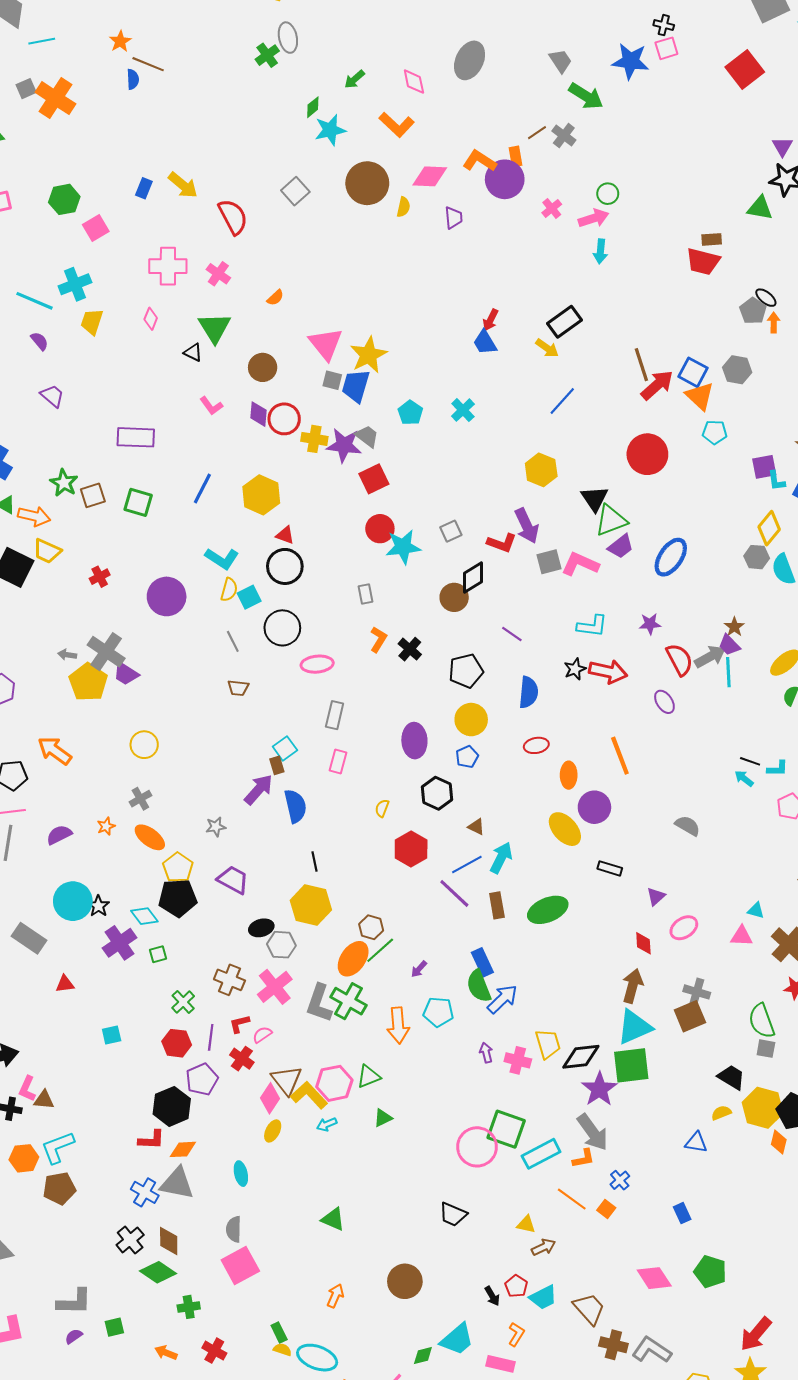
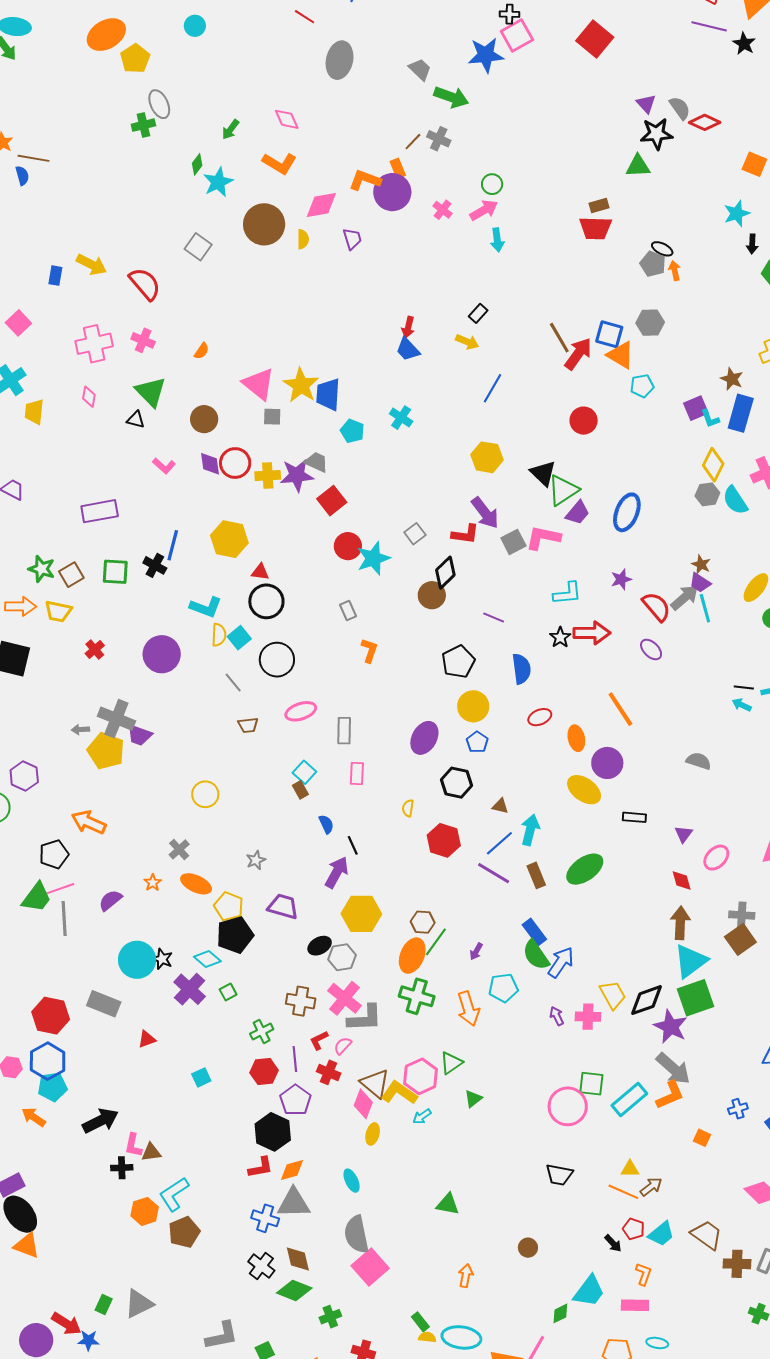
pink square: (666, 48) -> (517, 35), size x1.4
green cross: (267, 55) -> (143, 125), turned 35
gray ellipse: (470, 60) -> (340, 60), moved
black rectangle: (565, 322) -> (478, 313), size x0.6
blue trapezoid: (356, 386) -> (328, 394), moved
red circle: (647, 454) -> (584, 421), size x0.7
yellow trapezoid: (47, 551) -> (58, 611), moved
black cross: (410, 649) -> (155, 565), moved
pink ellipse: (317, 664) -> (301, 711), moved
purple ellipse: (414, 741) -> (424, 738), turned 44
yellow circle: (144, 745) -> (205, 794), moved
purple arrow: (259, 790) -> (337, 872), moved
blue semicircle: (295, 806) -> (326, 824), size x0.6
black line: (315, 861) -> (353, 845), moved
green cross: (183, 1002) -> (262, 1032), turned 30
gray L-shape: (319, 1003) -> (365, 1018), moved, turned -99
green square: (506, 1129) -> (591, 1084), size x0.7
orange L-shape: (583, 1158) -> (670, 1095), size x1.4
blue cross: (620, 1180) -> (738, 1109), moved, turned 36
orange line: (572, 1199) -> (623, 1192), moved
gray semicircle: (234, 1229) -> (356, 1234), size x1.5
brown circle: (405, 1281) -> (528, 1248), size x0.6

